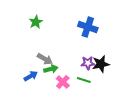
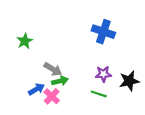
green star: (36, 22) -> (25, 41), moved
black star: (101, 64) -> (129, 81), moved
pink cross: (63, 82) -> (52, 96), moved

